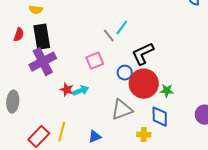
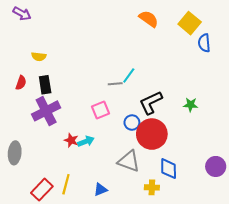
gray line: (109, 36) -> (115, 84), turned -56
black rectangle: (42, 37) -> (45, 85), size x0.7
green star: (167, 91) -> (191, 105), moved
gray triangle: (122, 110) -> (129, 161), turned 40

